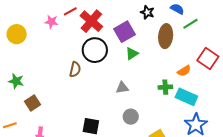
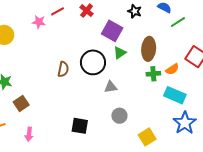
red cross: (91, 21) -> (87, 11), moved, size x0.6
purple square: (125, 32) -> (112, 31), turned -30
brown ellipse: (166, 36) -> (149, 49), moved
black circle: (95, 50) -> (93, 62), moved
green cross: (165, 87) -> (153, 74), moved

